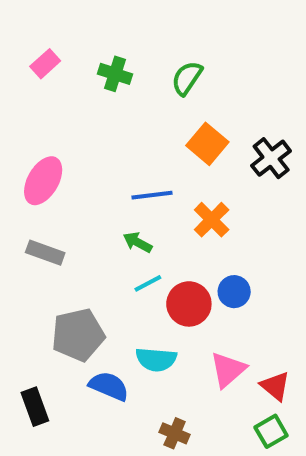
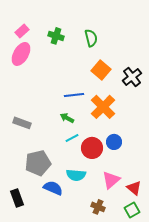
green semicircle: (187, 78) -> (91, 38), turned 132
pink ellipse: (43, 181) -> (21, 54), moved
orange cross: (212, 220) -> (103, 107), size x1.4
brown cross: (175, 433) -> (98, 207), moved

